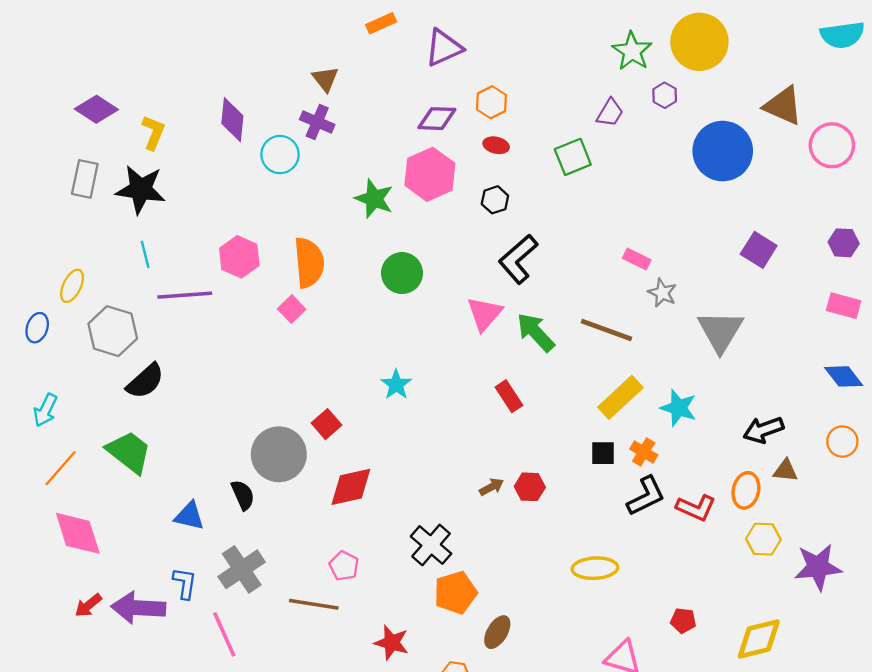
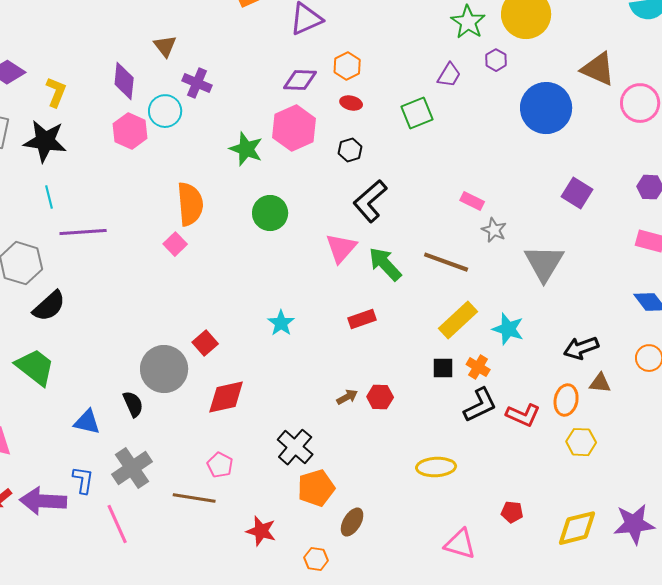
brown triangle: (325, 79) -> (165, 46), moved
pink hexagon: (239, 257) -> (130, 131), moved
cyan star: (396, 385) -> (281, 323), moved
red rectangle: (509, 396) -> (362, 319), turned -76
purple star: (818, 567) -> (634, 524), moved

